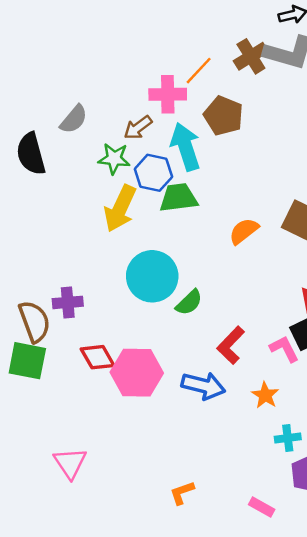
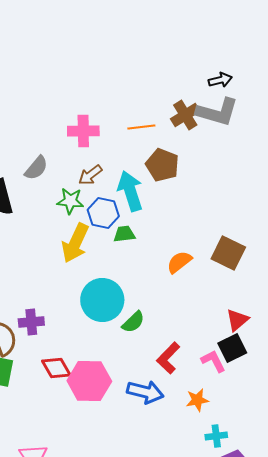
orange line: (199, 71) -> (141, 127), turned 40
pink cross: (168, 94) -> (83, 131), moved
green trapezoid: (178, 198) -> (124, 234), size x0.7
orange star: (265, 395) -> (197, 400), turned 30

